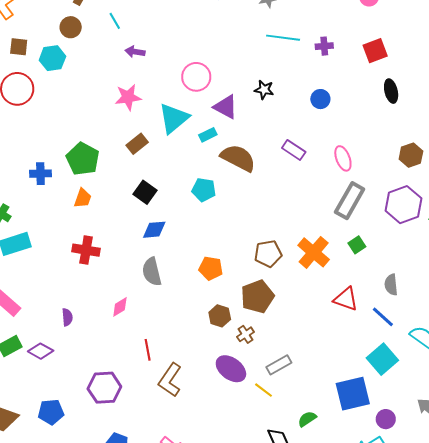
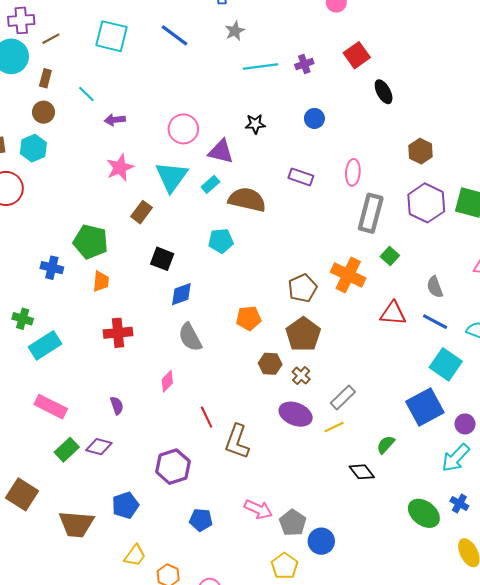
pink ellipse: (343, 158) -> (353, 172), turned 40
blue cross: (40, 174) -> (52, 268), turned 30
yellow line: (263, 390) -> (334, 427), turned -48

